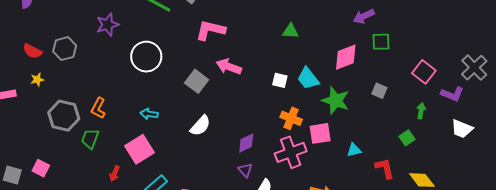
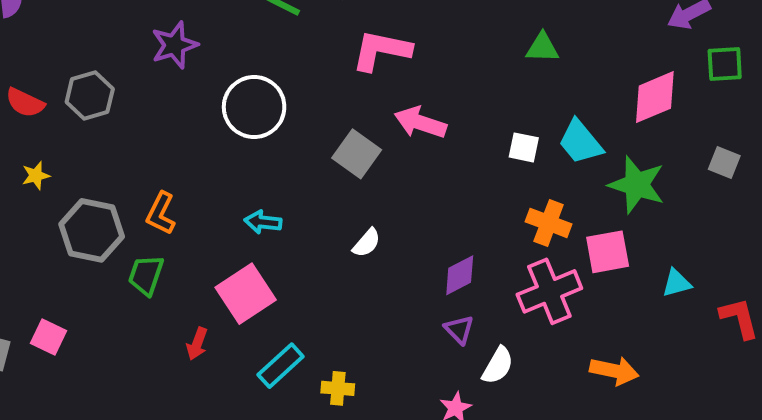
yellow star: (37, 80) -> (36, 176), moved
white semicircle: (200, 126) -> (367, 243), size x0.7

